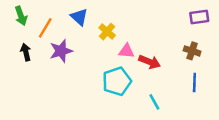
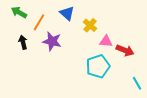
green arrow: (21, 16) -> (19, 12), turned 140
purple star: (61, 51) -> (52, 41), turned 30
cyan line: (154, 102) -> (137, 83), moved

